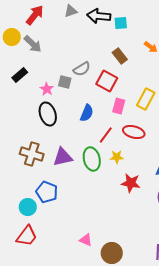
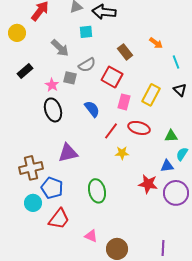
cyan square: (121, 23) -> (86, 32), moved
gray arrow: (33, 44) -> (60, 48), moved
blue semicircle: (87, 113) -> (92, 109), turned -60
brown cross: (32, 154) -> (31, 168), moved, turned -30
green ellipse: (92, 159) -> (97, 191), moved
red star: (131, 183) -> (148, 184), moved
red trapezoid: (27, 236) -> (59, 219), moved

